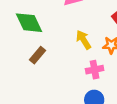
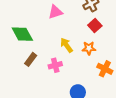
pink cross: (95, 70) -> (55, 65), moved

